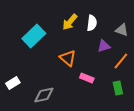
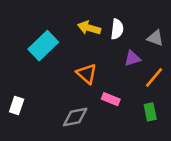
yellow arrow: (70, 22) -> (89, 28), turned 66
white rectangle: (13, 83) -> (17, 105), turned -40
gray diamond: (44, 95) -> (75, 117), moved

